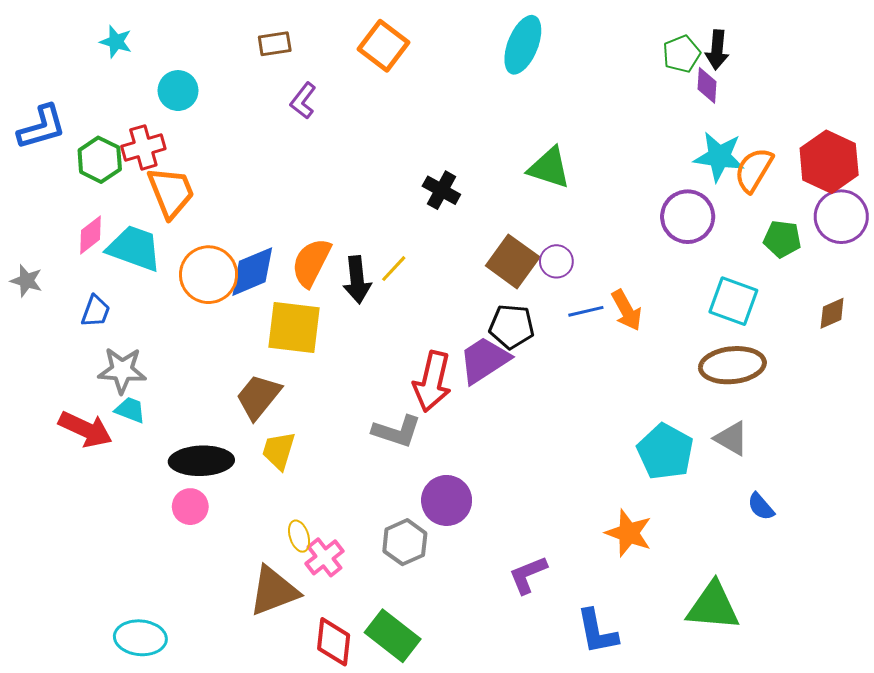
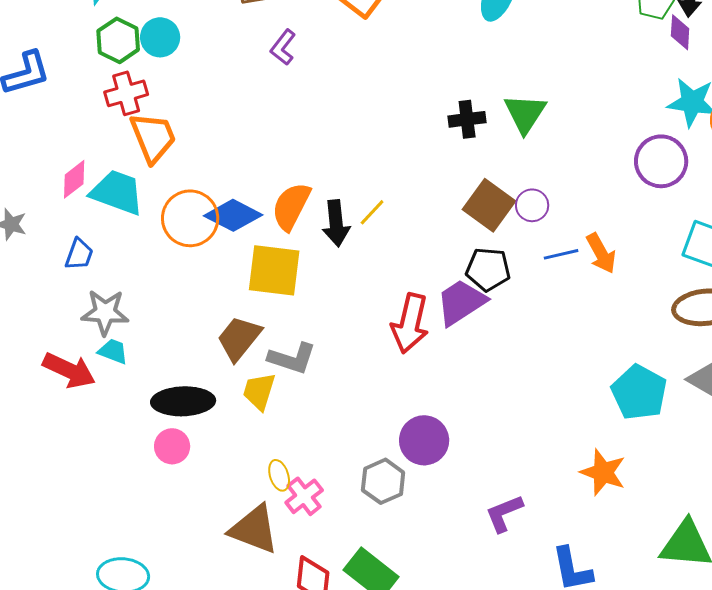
green hexagon: (100, 160) -> (118, 40), moved
green triangle: (549, 168) -> (525, 113), turned 45
black cross: (441, 190) -> (467, 119), moved, turned -36
blue diamond: (252, 272) -> (233, 215), turned 50
gray L-shape: (397, 431) -> (292, 358), moved
brown triangle: (274, 591) -> (254, 529), turned 42

